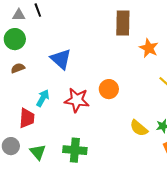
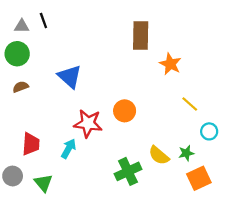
cyan arrow: (43, 98) -> (69, 149), moved
green cross: (75, 150) -> (128, 171), moved, turned -30

